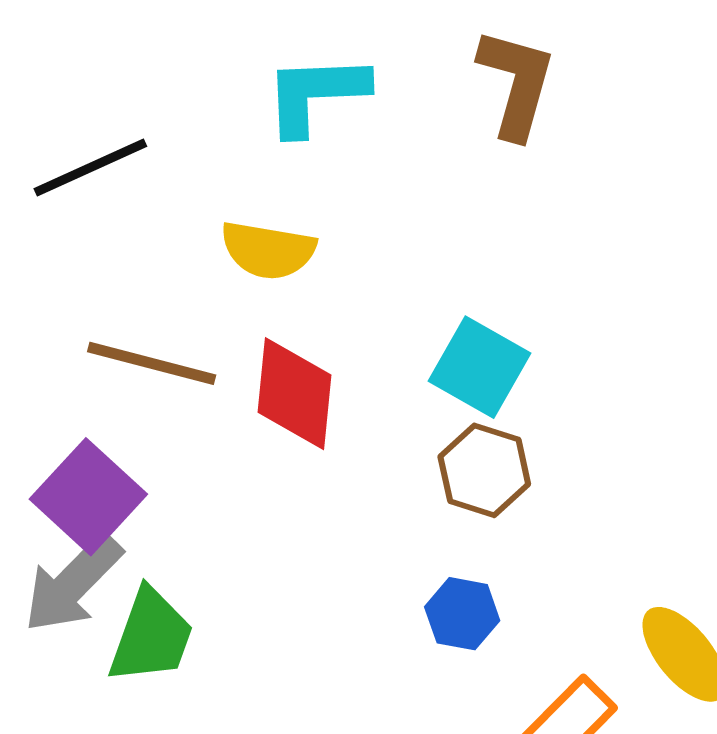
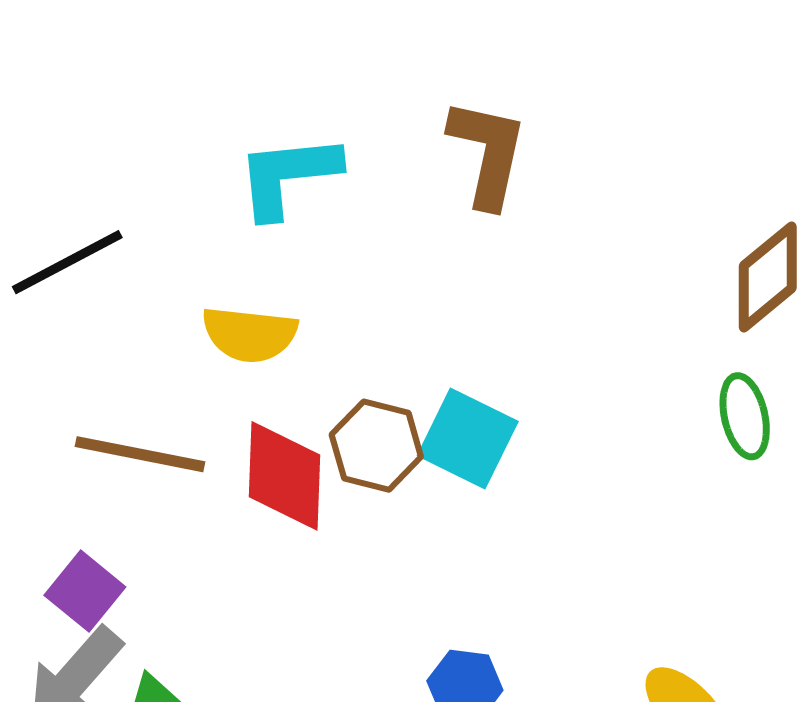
brown hexagon: (484, 470) -> (376, 446), moved
purple square: (88, 497) -> (85, 591), size x0.7

